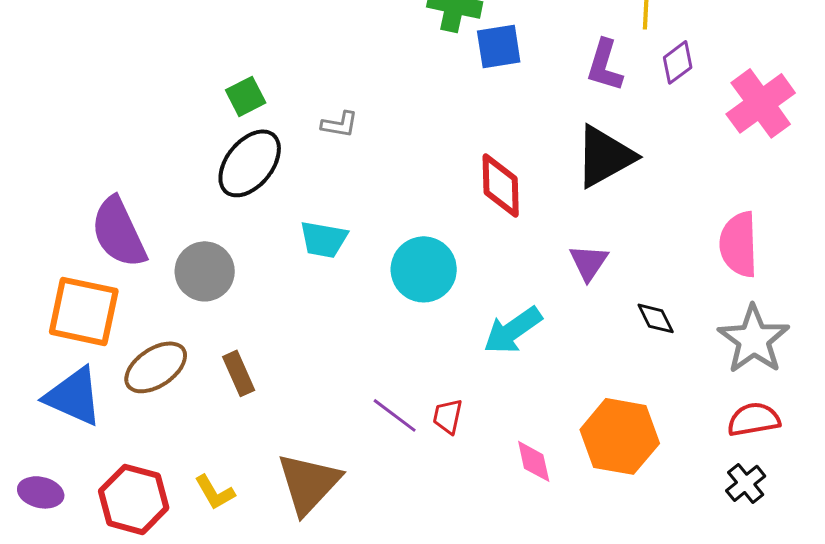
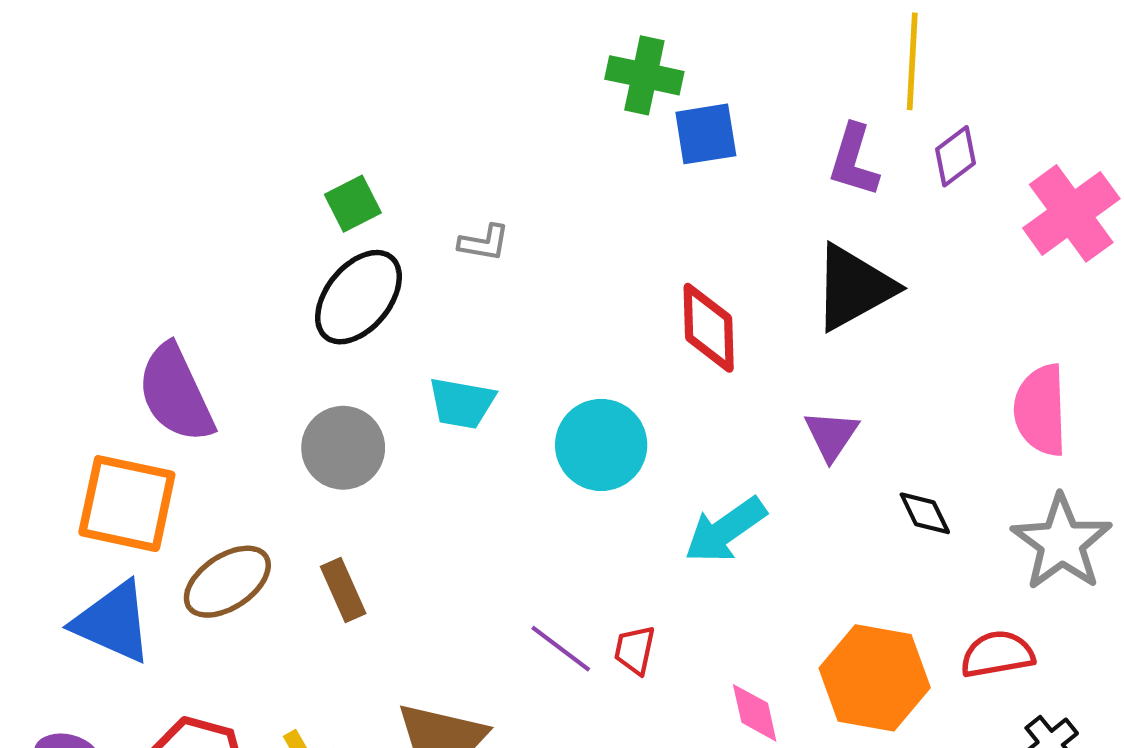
gray circle: (205, 271) -> (343, 448), moved
red semicircle: (754, 419) -> (997, 654), moved

